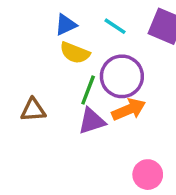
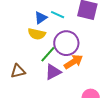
blue triangle: (66, 25) -> (41, 18), moved
green line: (88, 90) -> (48, 54), turned 30

